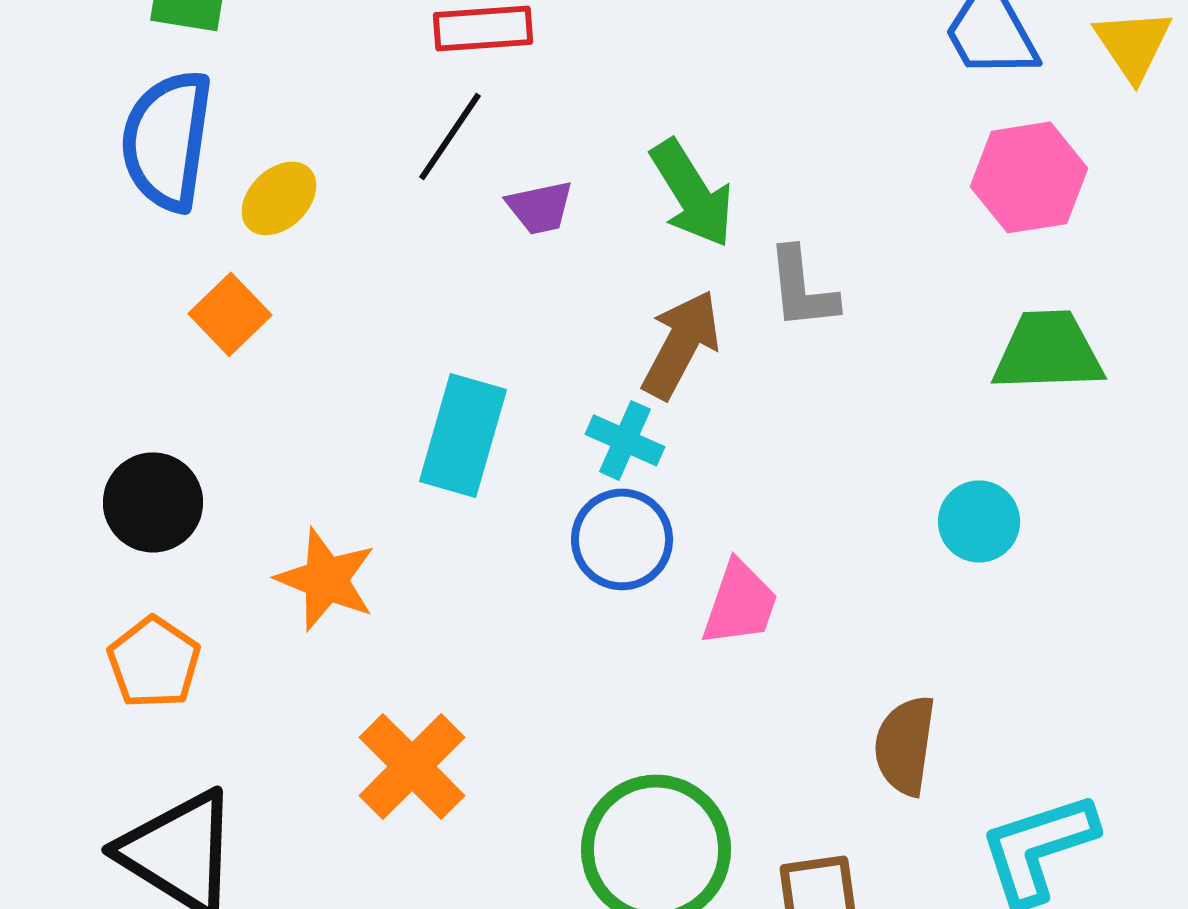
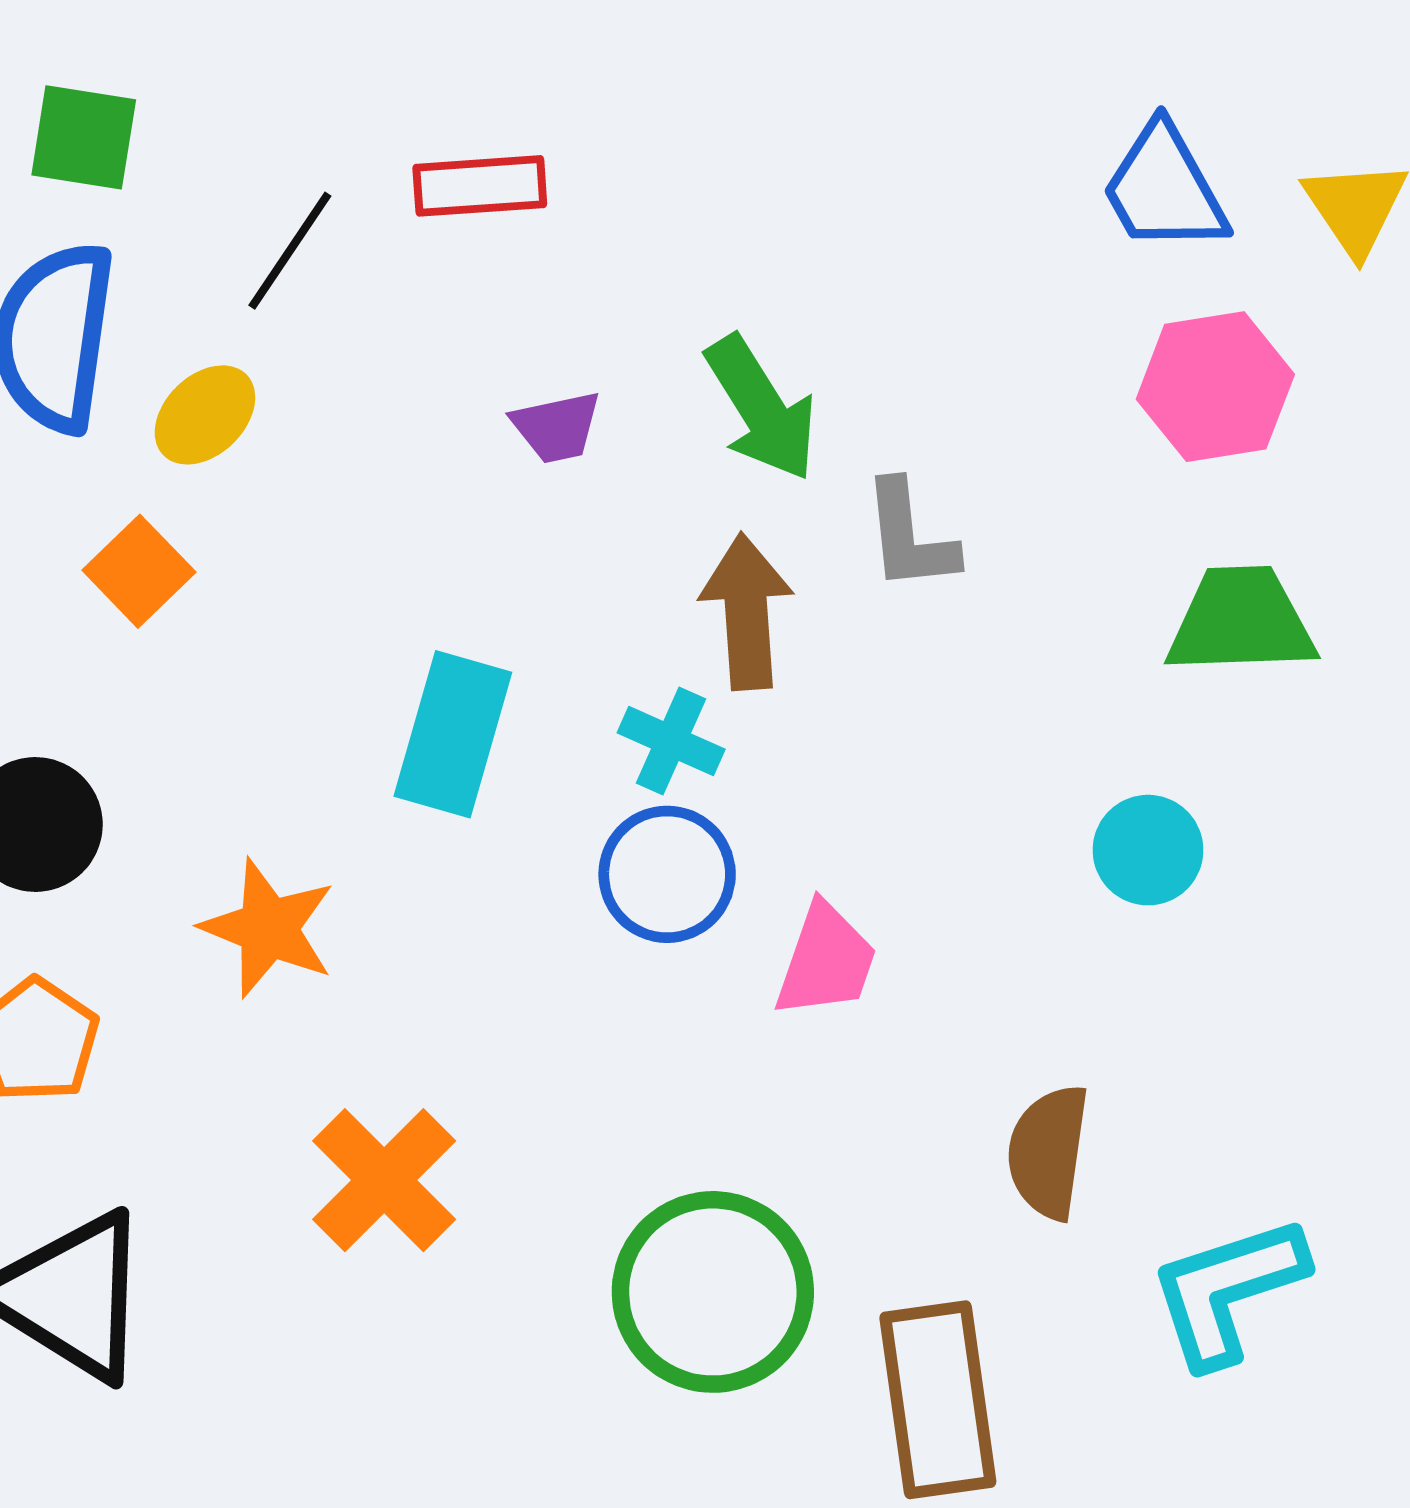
black line: (450, 136) -> (290, 251), moved
brown arrow: (681, 344) -> (747, 612), turned -32

